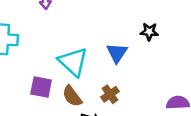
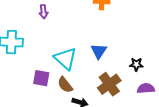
black star: (149, 32) -> (136, 64), moved
brown cross: (110, 94) -> (109, 84), moved, size x1.6

